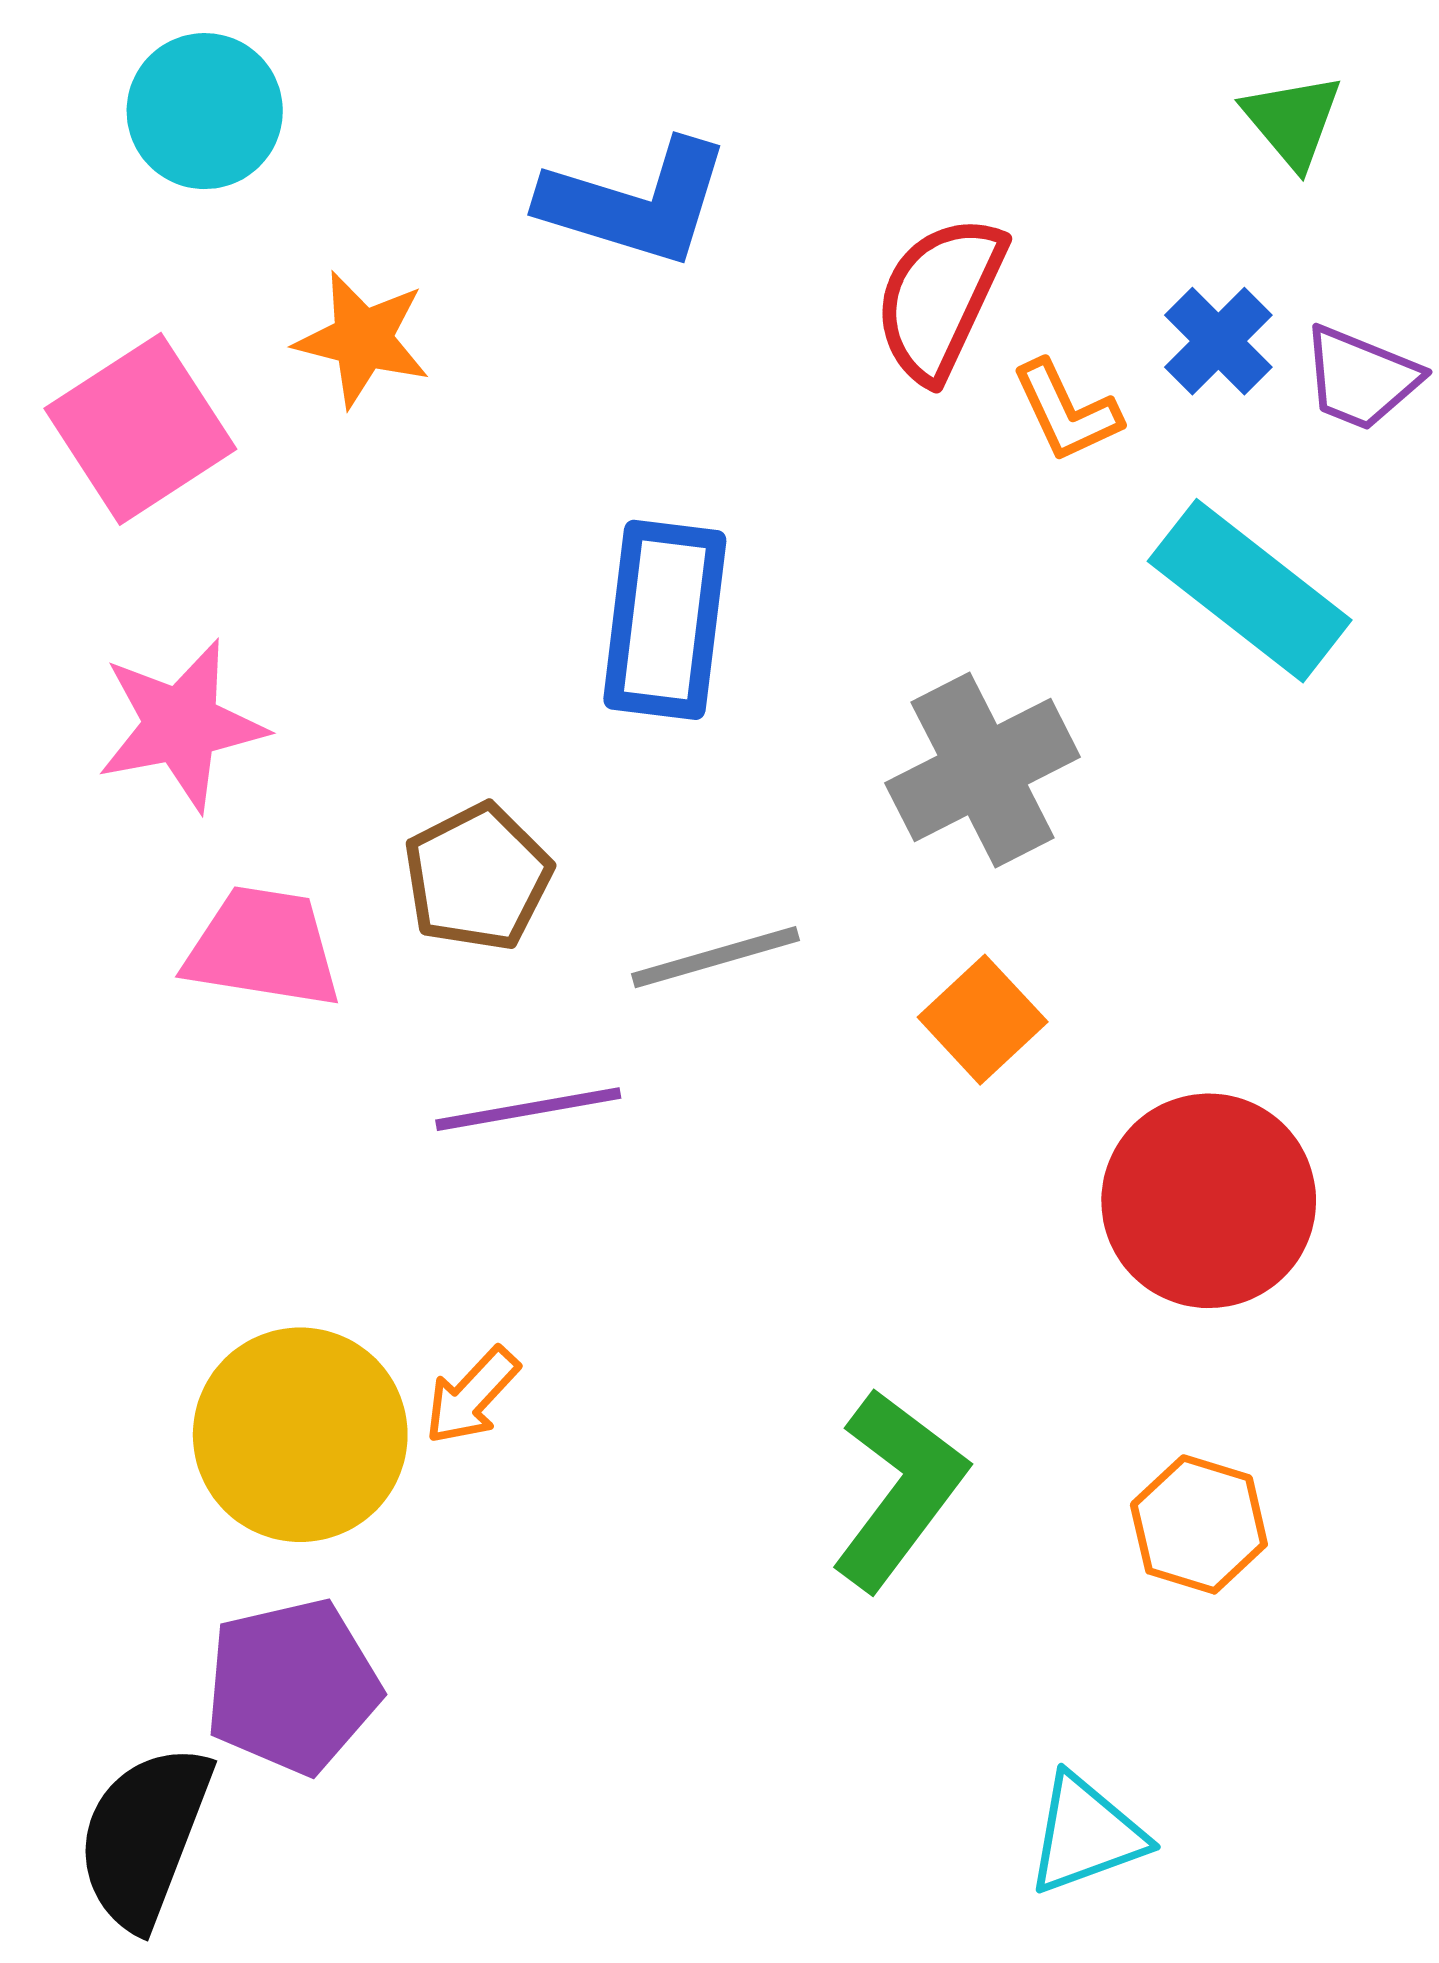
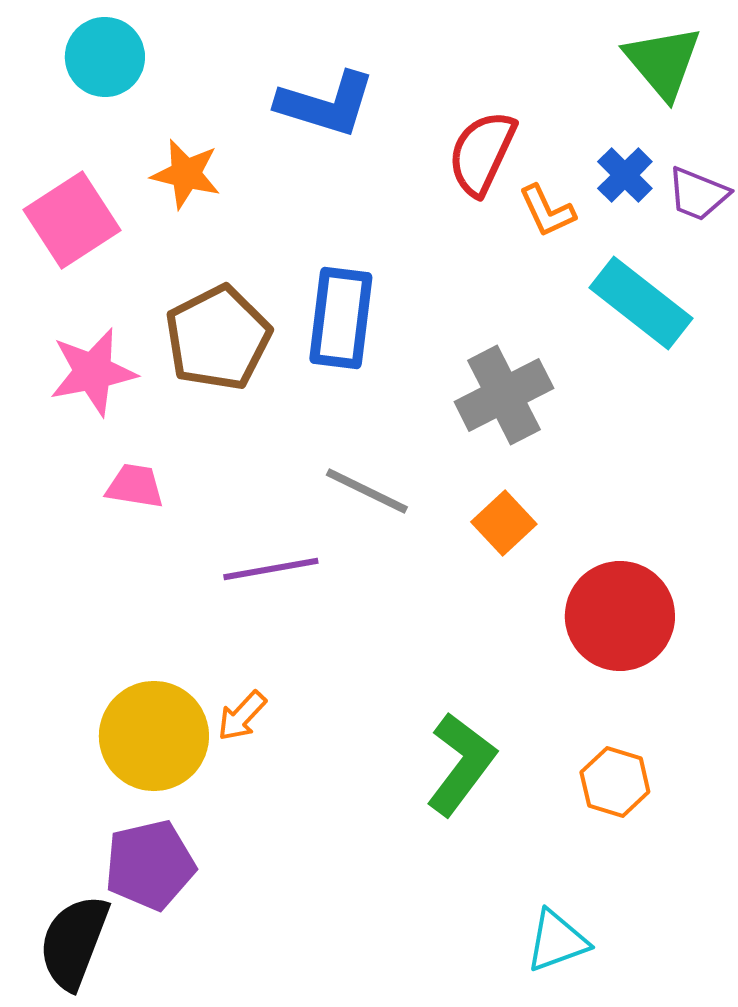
green triangle: (1293, 121) -> (663, 62), size x1.5
brown pentagon: (478, 877) -> (218, 338), moved, size x1.4
pink trapezoid: (263, 947) -> (135, 486), size x0.7
gray line: (715, 957) -> (367, 491), turned 42

